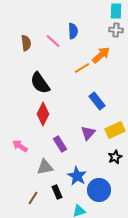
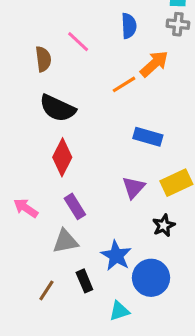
blue semicircle: (73, 31) -> (129, 26), moved
brown semicircle: (26, 43) -> (43, 59), moved
black semicircle: (40, 83) -> (58, 108), turned -30
blue rectangle: (97, 101) -> (148, 137), turned -36
purple rectangle: (60, 144) -> (75, 206), moved
black star: (115, 157) -> (164, 225), moved

